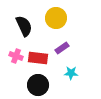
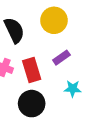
red rectangle: (38, 58) -> (32, 70), turned 66

